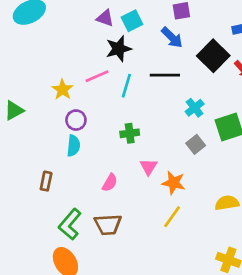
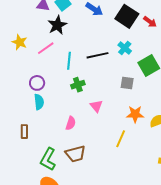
black line: (165, 75) -> (97, 55), moved
cyan line: (126, 86) -> (69, 61), moved
yellow star: (62, 90) -> (20, 42), moved
cyan cross: (195, 108) -> (125, 48), moved
gray square: (196, 144) -> (127, 83), turned -32
orange star: (174, 183) -> (135, 114), moved

